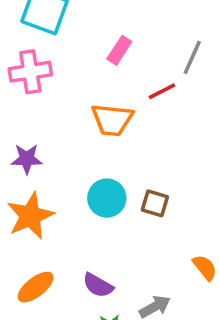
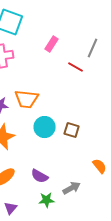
red line: (162, 91) -> (76, 67), turned 56
orange trapezoid: (112, 120) -> (27, 99), moved

